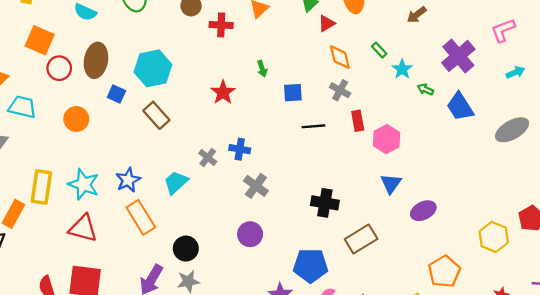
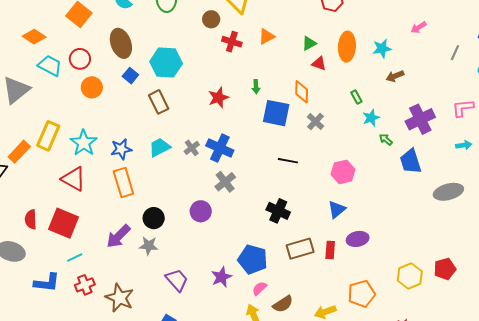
red triangle: (327, 23) -> (319, 64), turned 35
orange diamond: (340, 57) -> (302, 92), moved
brown ellipse: (96, 60) -> (121, 43), turned -44
red circle: (59, 68) -> (80, 59), moved
blue square: (293, 93) -> (276, 113), size x1.6
red rectangle: (358, 121) -> (330, 250), moved
black line: (313, 126) -> (288, 161), moved
blue cross: (240, 149) -> (220, 148), size x1.5
cyan trapezoid: (176, 182) -> (160, 147), moved
purple circle: (250, 234) -> (201, 211), moved

